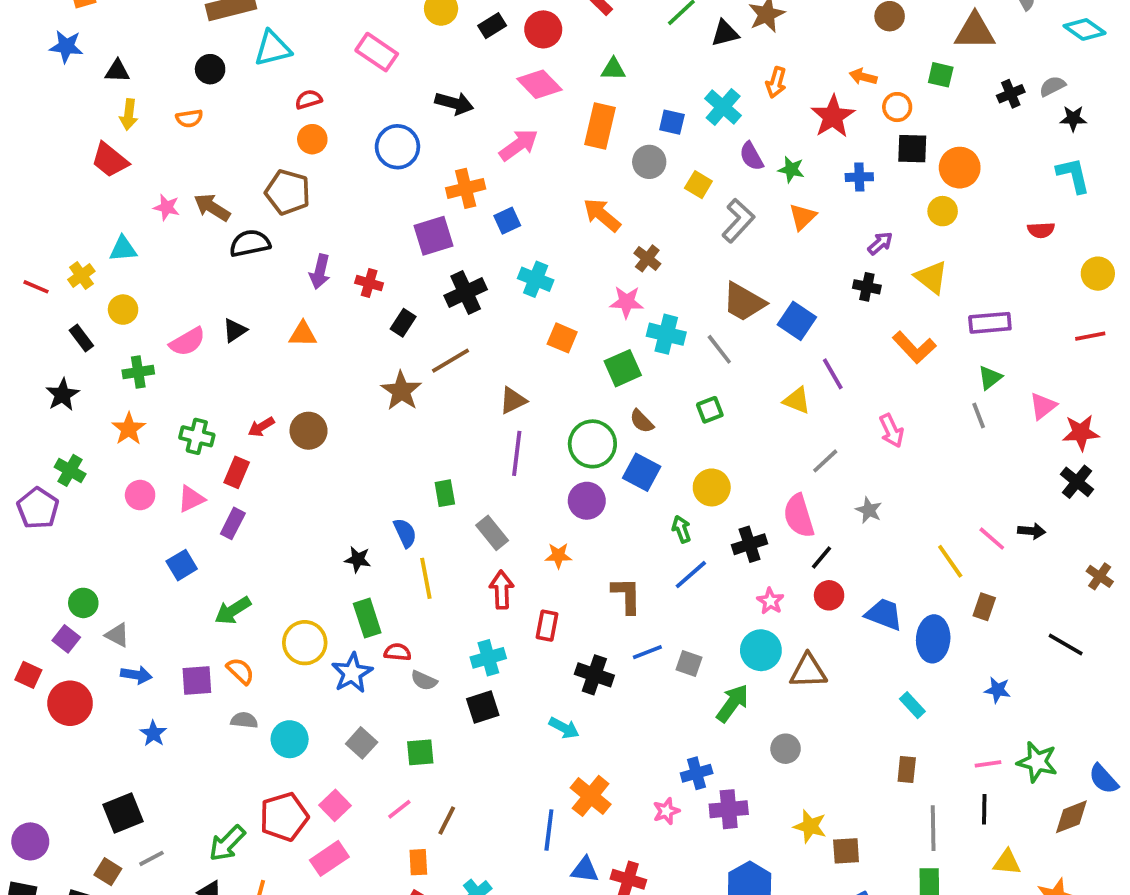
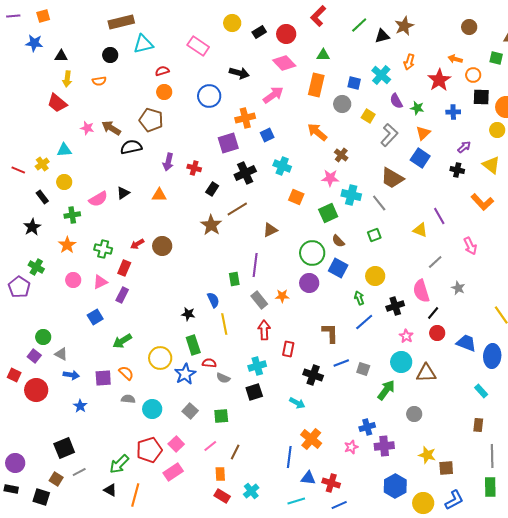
blue square: (797, 321) -> (420, 158), moved
purple line: (517, 453) -> (255, 265), moved
orange star: (558, 556) -> (282, 296), moved

